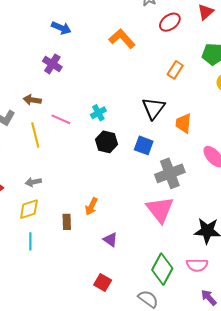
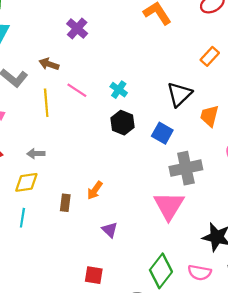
cyan cross: (98, 113) -> (119, 90), turned -35
red square: (103, 283) -> (94, 275), turned -30

